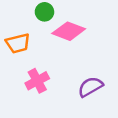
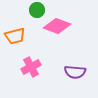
purple semicircle: (90, 87) -> (75, 72), turned -145

